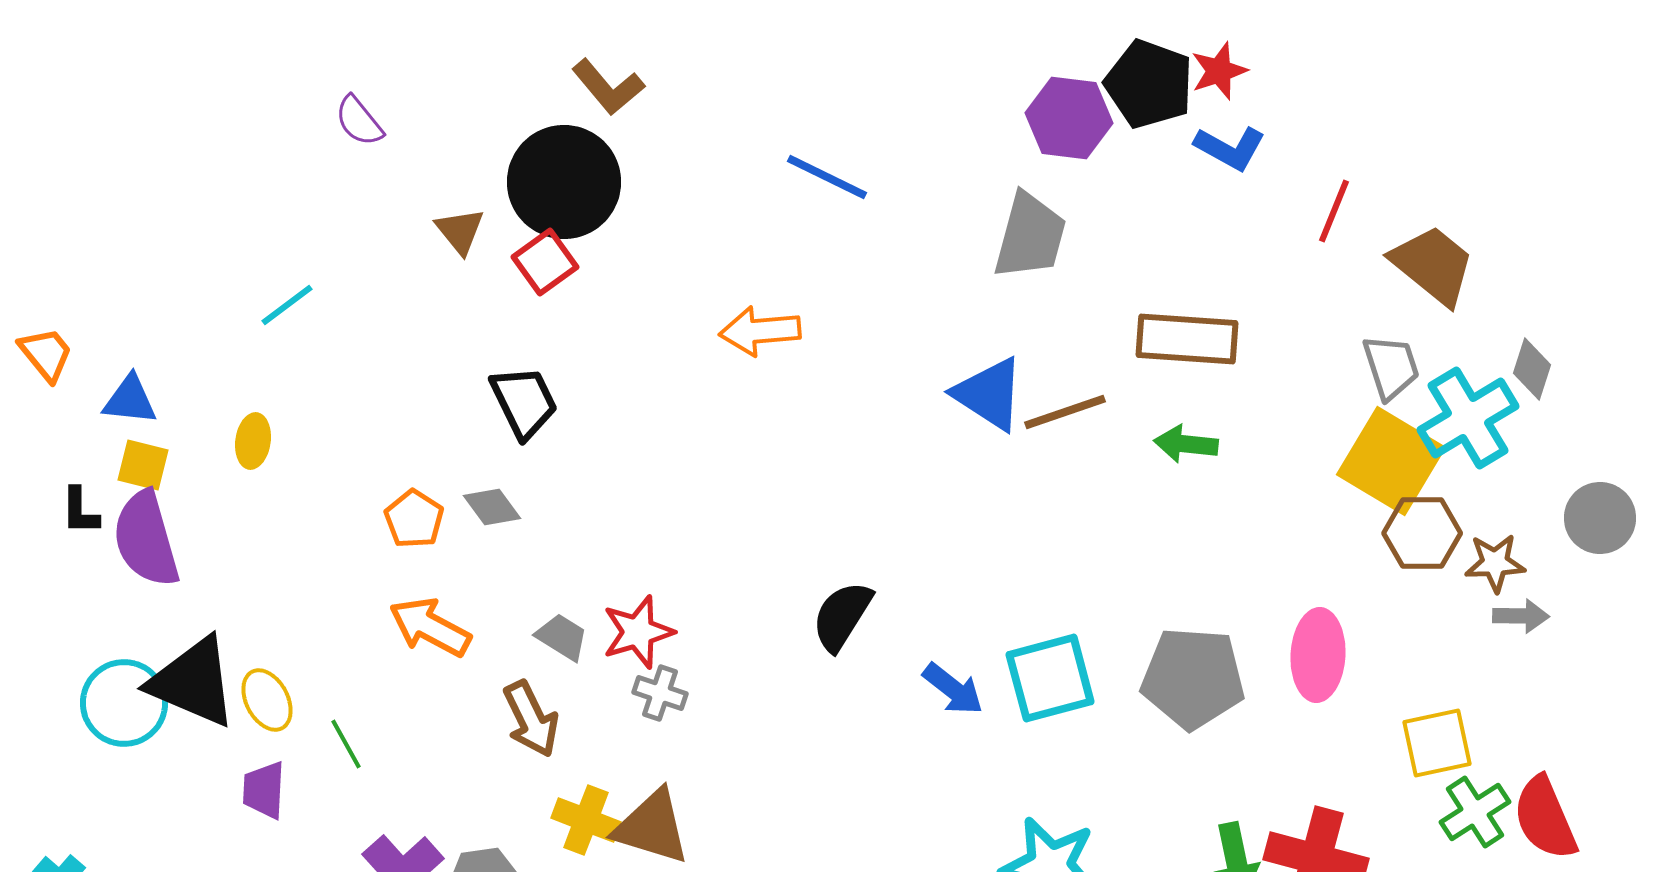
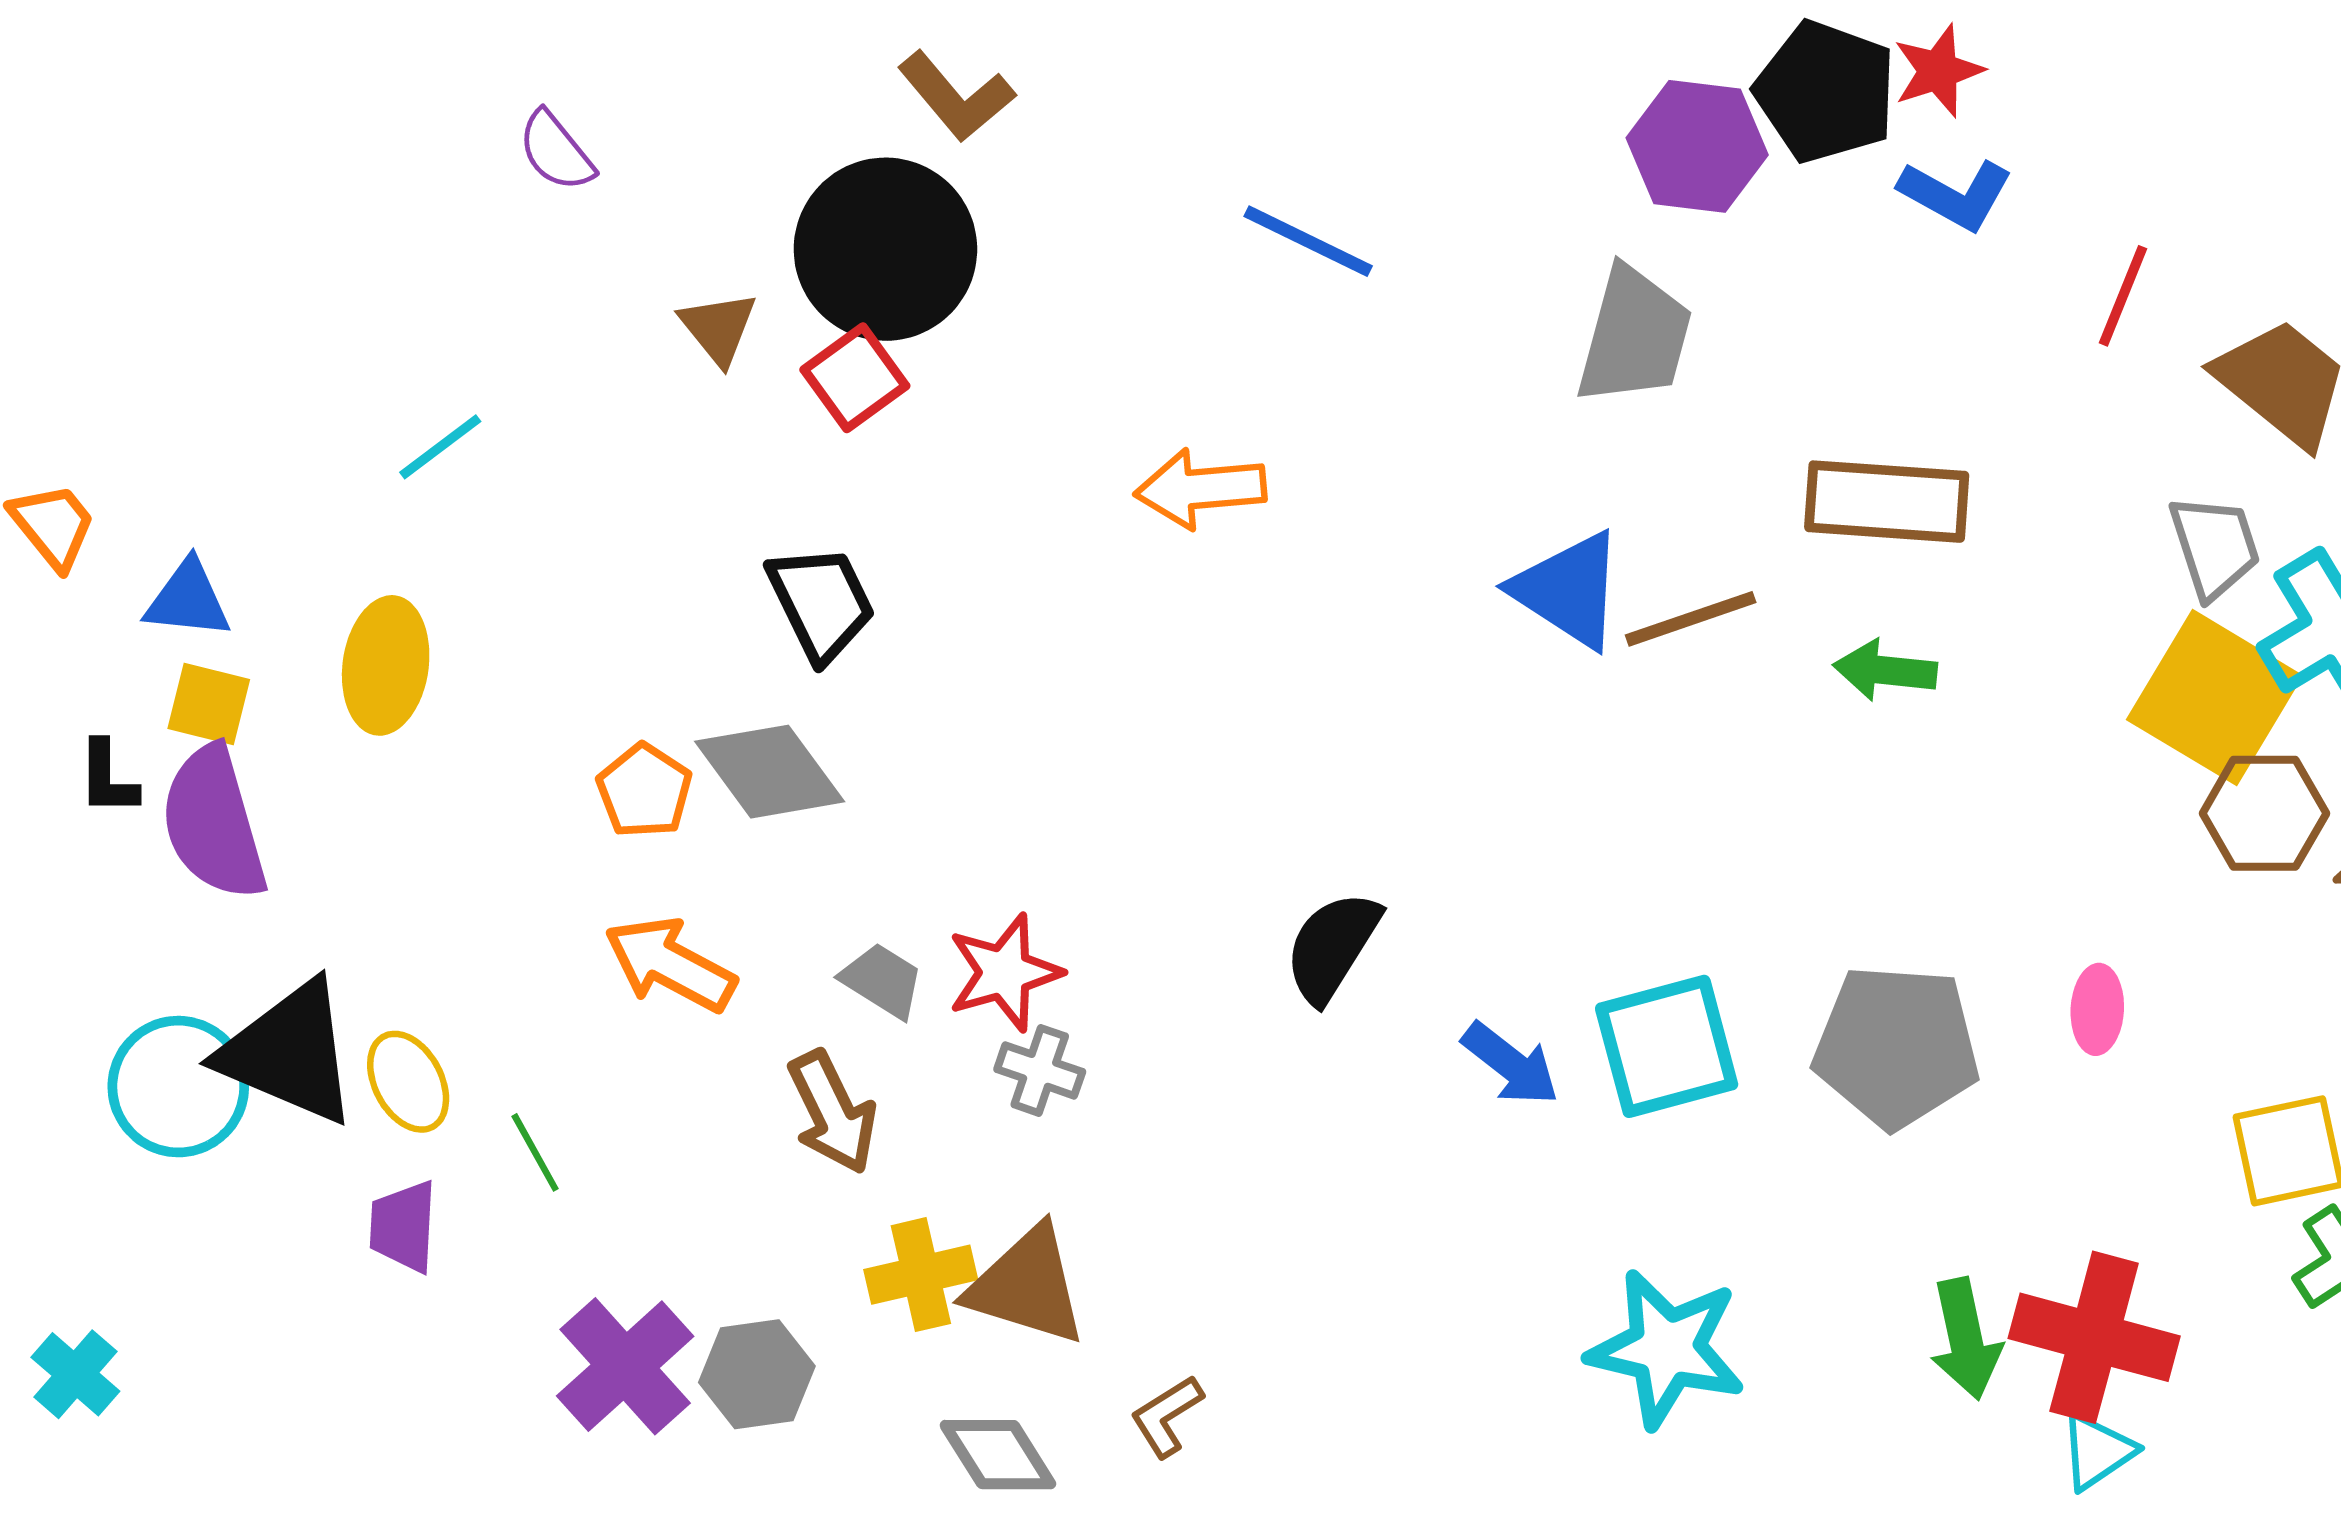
yellow ellipse: (253, 441) -> (386, 665), size x1.5
gray diamond: (492, 507) -> (770, 772), size x1.6
pink ellipse: (1318, 655) -> (2097, 1009), size x0.6
yellow cross: (586, 820) -> (921, 1275), turned -34

